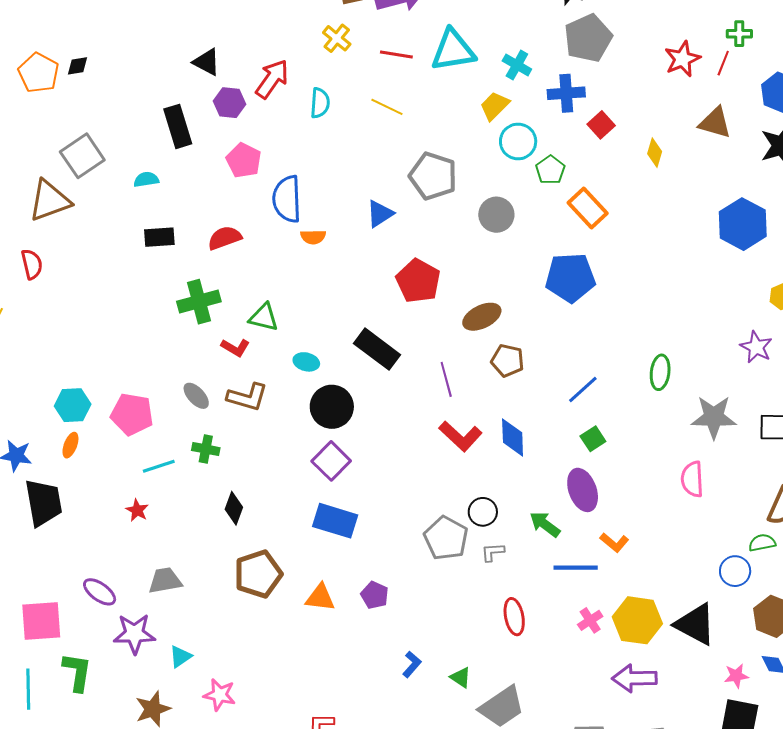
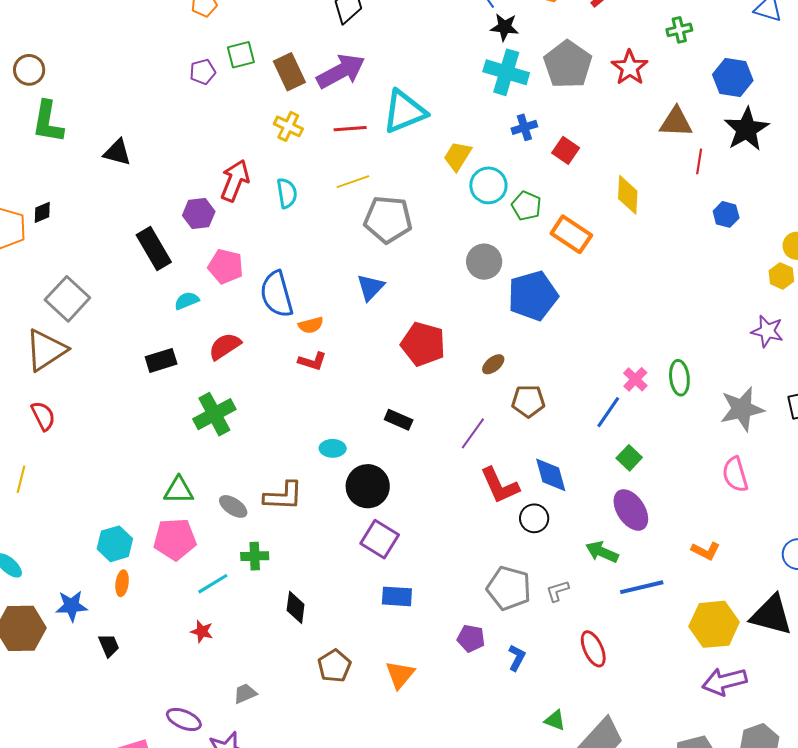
gray pentagon: (588, 38) -> (568, 64), moved
black triangle: (207, 62) -> (117, 152), moved
red line: (723, 63) -> (699, 161), moved
cyan cross: (517, 65) -> (506, 72), moved, size x1.5
blue cross: (566, 93) -> (524, 127), size x0.7
yellow line: (387, 107) -> (353, 182), turned -32
yellow diamond: (655, 153) -> (628, 195), moved, size x1.4
gray pentagon: (433, 176) -> (388, 219), moved
cyan semicircle: (146, 179) -> (187, 301), moved
blue hexagon: (743, 224) -> (726, 214), size x0.5
blue pentagon: (570, 278) -> (533, 296), moved
green triangle: (264, 317) -> (179, 490), moved
brown ellipse: (482, 317) -> (493, 364), size x0.6
red L-shape: (235, 348) -> (312, 361), moved
black rectangle: (377, 349) -> (399, 420), size x0.6
purple line: (446, 379) -> (473, 433), turned 64
red L-shape: (460, 436) -> (500, 485), turned 36
black trapezoid: (43, 503) -> (109, 645), size x0.5
black circle: (483, 512) -> (534, 518), moved
blue rectangle: (335, 521) -> (397, 596), size x0.7
orange L-shape: (614, 543) -> (706, 551), moved
brown pentagon: (258, 574) -> (334, 666), size x0.7
gray trapezoid: (165, 581) -> (245, 693), size x0.7
purple pentagon: (375, 595) -> (471, 638), moved
orange triangle: (320, 598) -> (400, 675), turned -44
pink cross: (590, 620) -> (635, 379), moved
blue L-shape: (412, 664) -> (517, 658), moved

